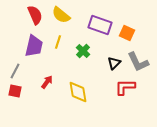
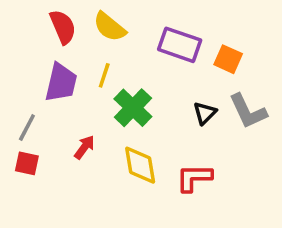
green cross: (83, 51) -> (133, 108), moved, size x1.5
red L-shape: (125, 87) -> (194, 178), moved

